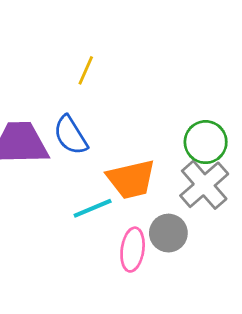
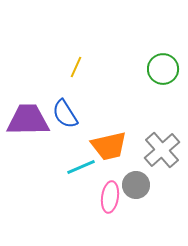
green circle: (206, 142) -> (163, 69), moved

